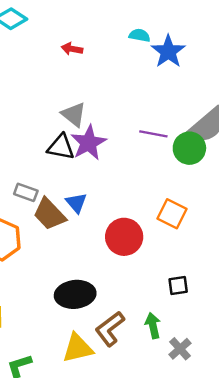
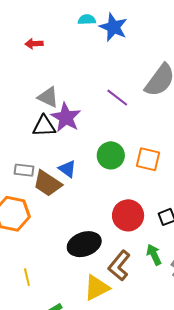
purple line: (153, 134) -> (117, 98), turned 40
green circle: (189, 148) -> (111, 155), moved
red circle: (124, 237) -> (128, 215), moved

